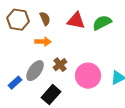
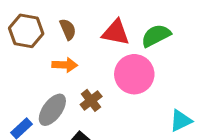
pink circle: (88, 76) -> (134, 74), moved

